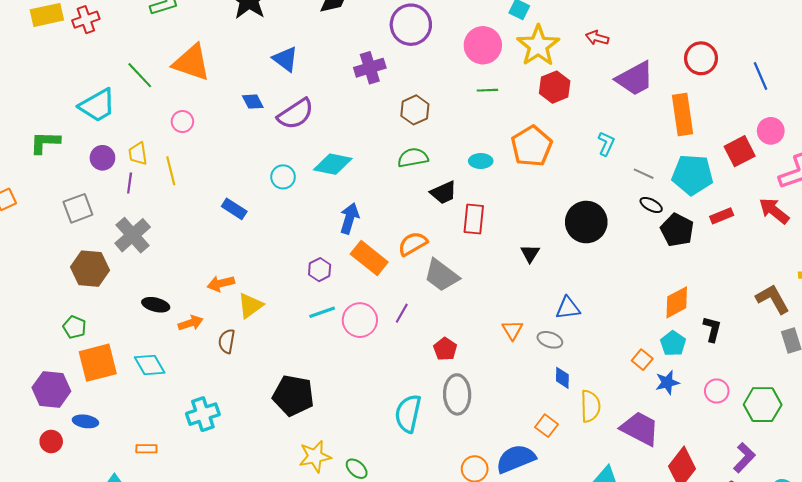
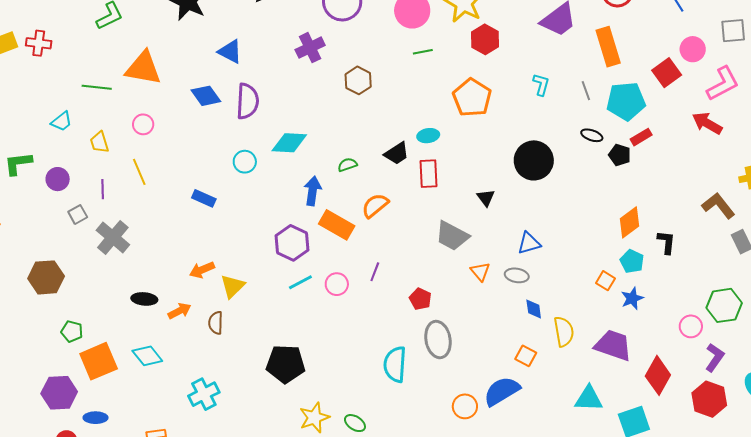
red cross: (86, 20) -> (39, 43), turned 35
green line: (140, 75) -> (97, 87), turned -32
blue diamond: (253, 102) -> (206, 96), size x1.4
cyan trapezoid: (97, 105) -> (62, 121), size x0.6
purple semicircle: (296, 114) -> (247, 101), turned -45
yellow trapezoid: (138, 154) -> (100, 142), moved
purple circle: (102, 158) -> (58, 179), moved
green semicircle: (413, 158) -> (347, 165), moved, size x0.7
cyan ellipse: (481, 161) -> (428, 136), moved
gray line: (644, 174) -> (586, 91), moved, turned 54
gray square: (78, 208) -> (78, 214), moved, size x0.7
red rectangle: (722, 216) -> (641, 137), moved
black pentagon: (677, 230) -> (620, 155), size x0.7
brown hexagon: (90, 269) -> (46, 277), moved
purple hexagon: (320, 270) -> (292, 243), size x1.6
gray trapezoid: (441, 275) -> (452, 236), moved
pink circle: (360, 320) -> (337, 284), size x0.7
pink circle: (717, 391) -> (691, 326), moved

